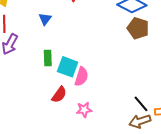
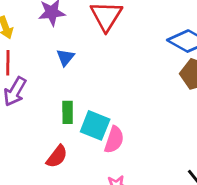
red semicircle: (59, 95) -> (57, 157), moved

